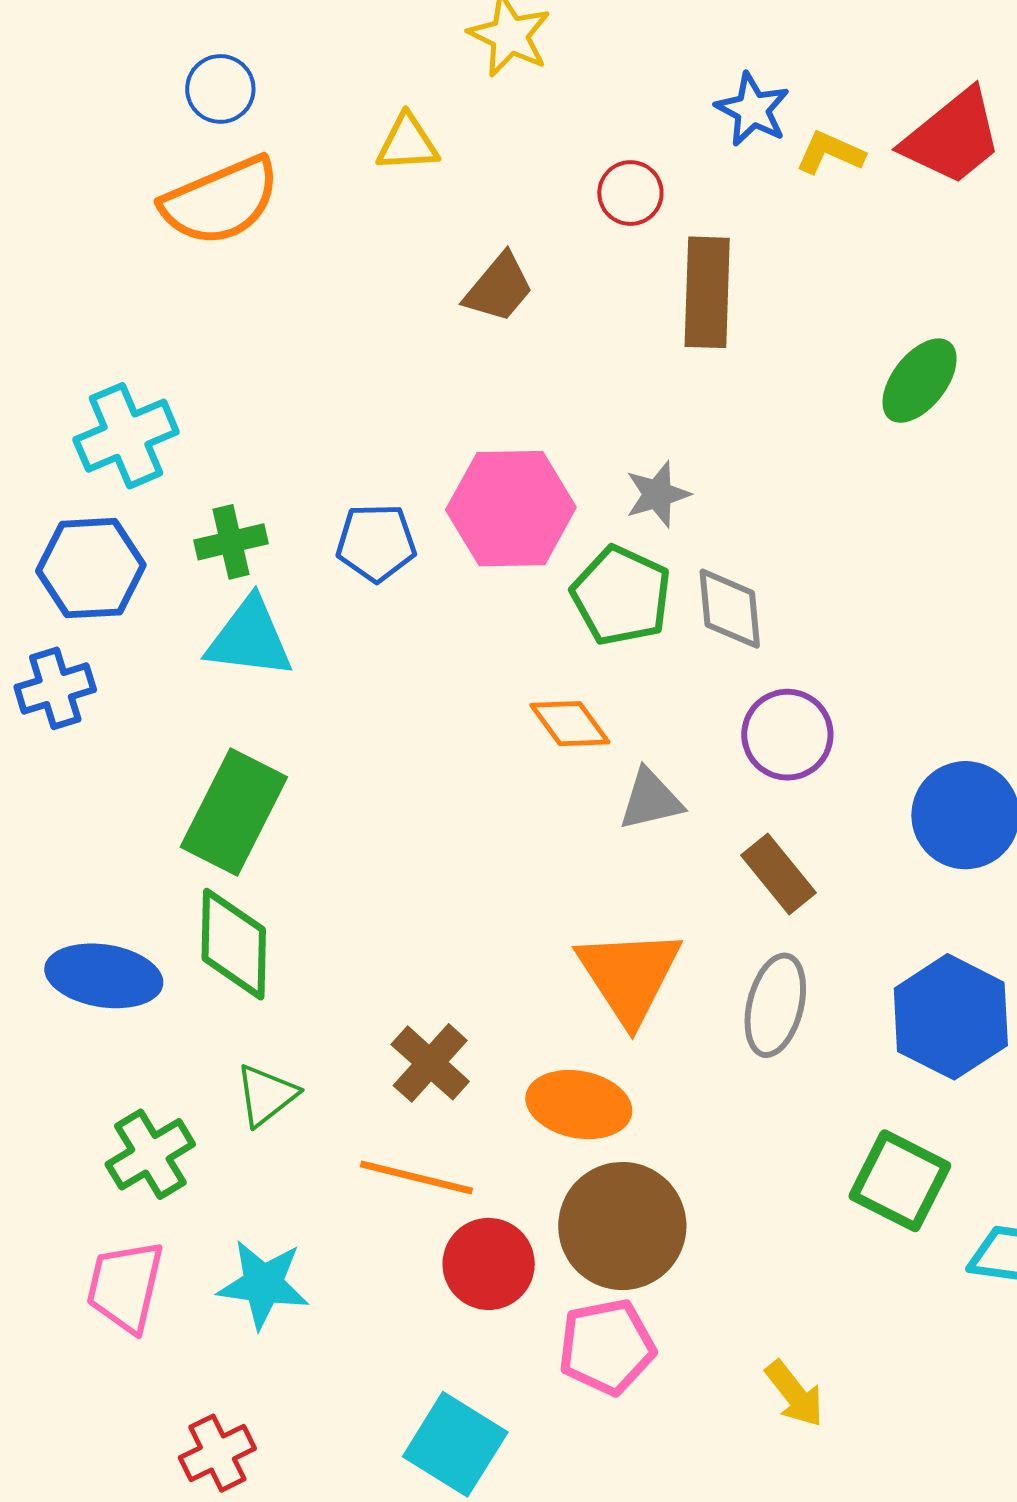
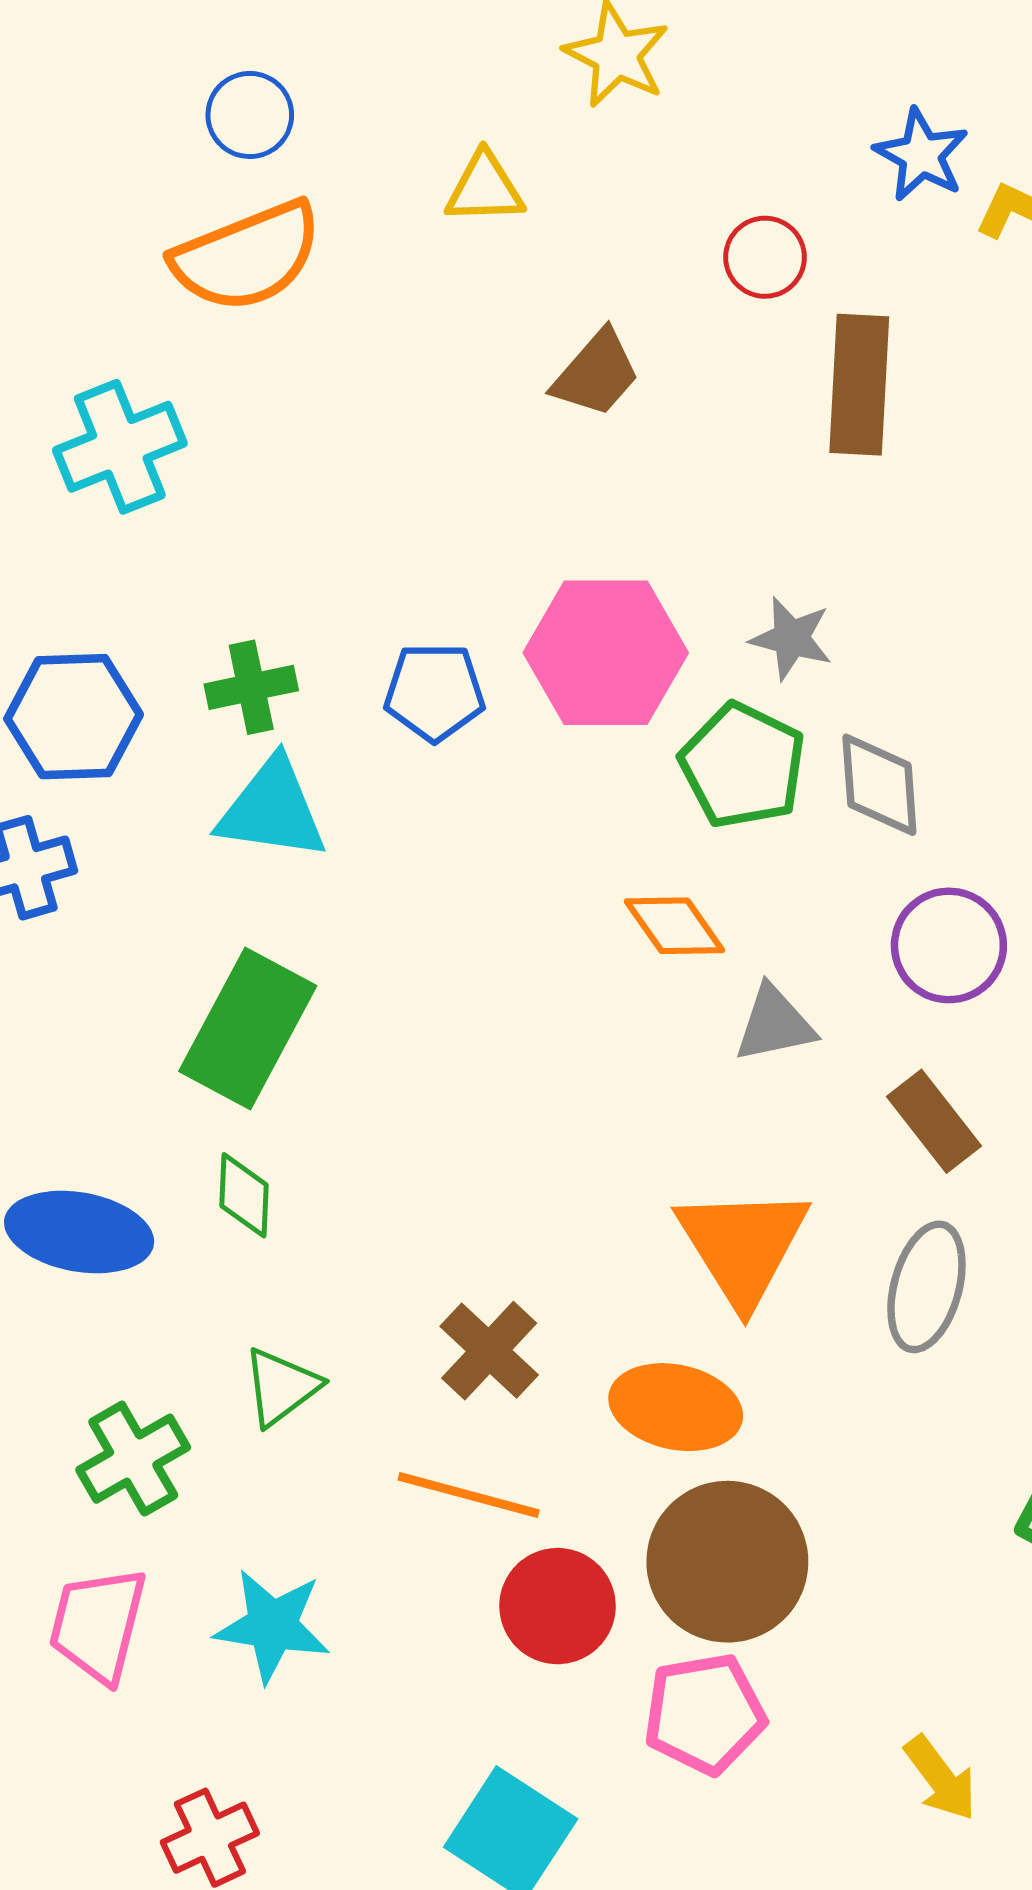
cyan cross: (126, 436) -> (120, 447), moved
gray star: (658, 494) -> (791, 638), turned 30
green diamond: (234, 944) -> (244, 1195), size x0.6

